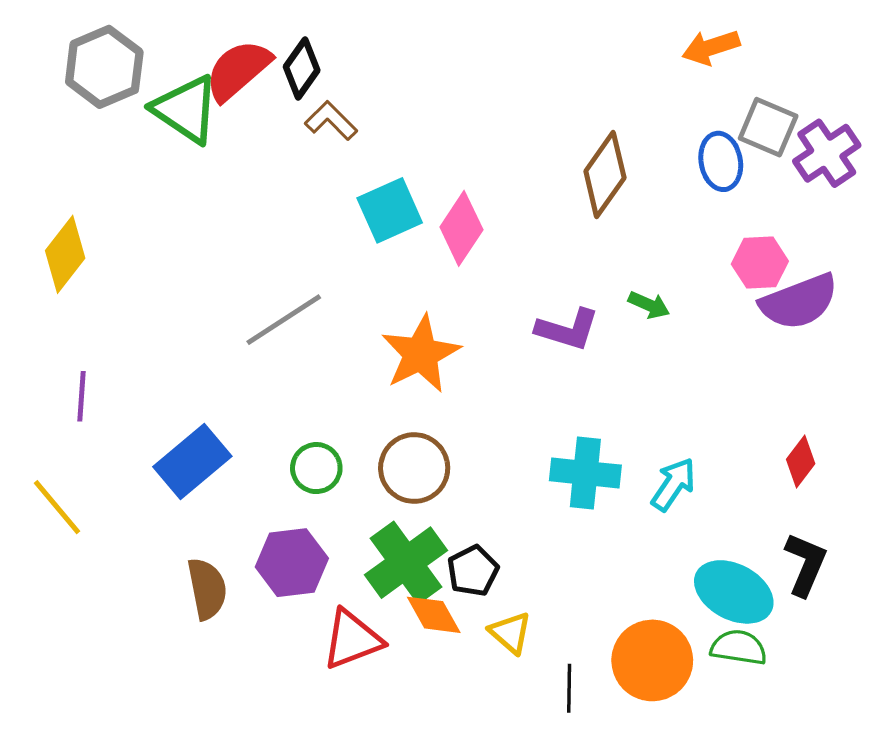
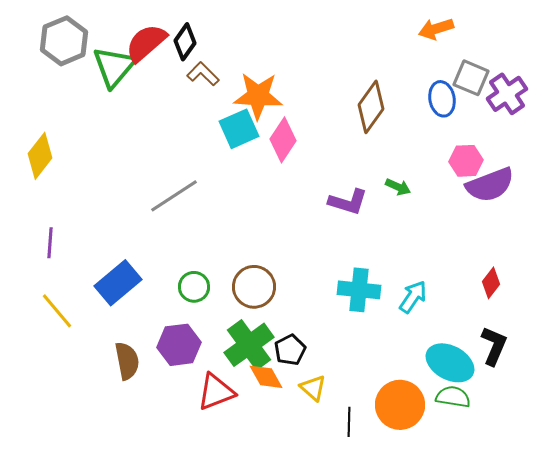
green triangle: (186, 109) -> (114, 67), turned 36
orange star: (421, 354) -> (258, 96), moved, turned 30
yellow line: (57, 507) -> (57, 311), moved

